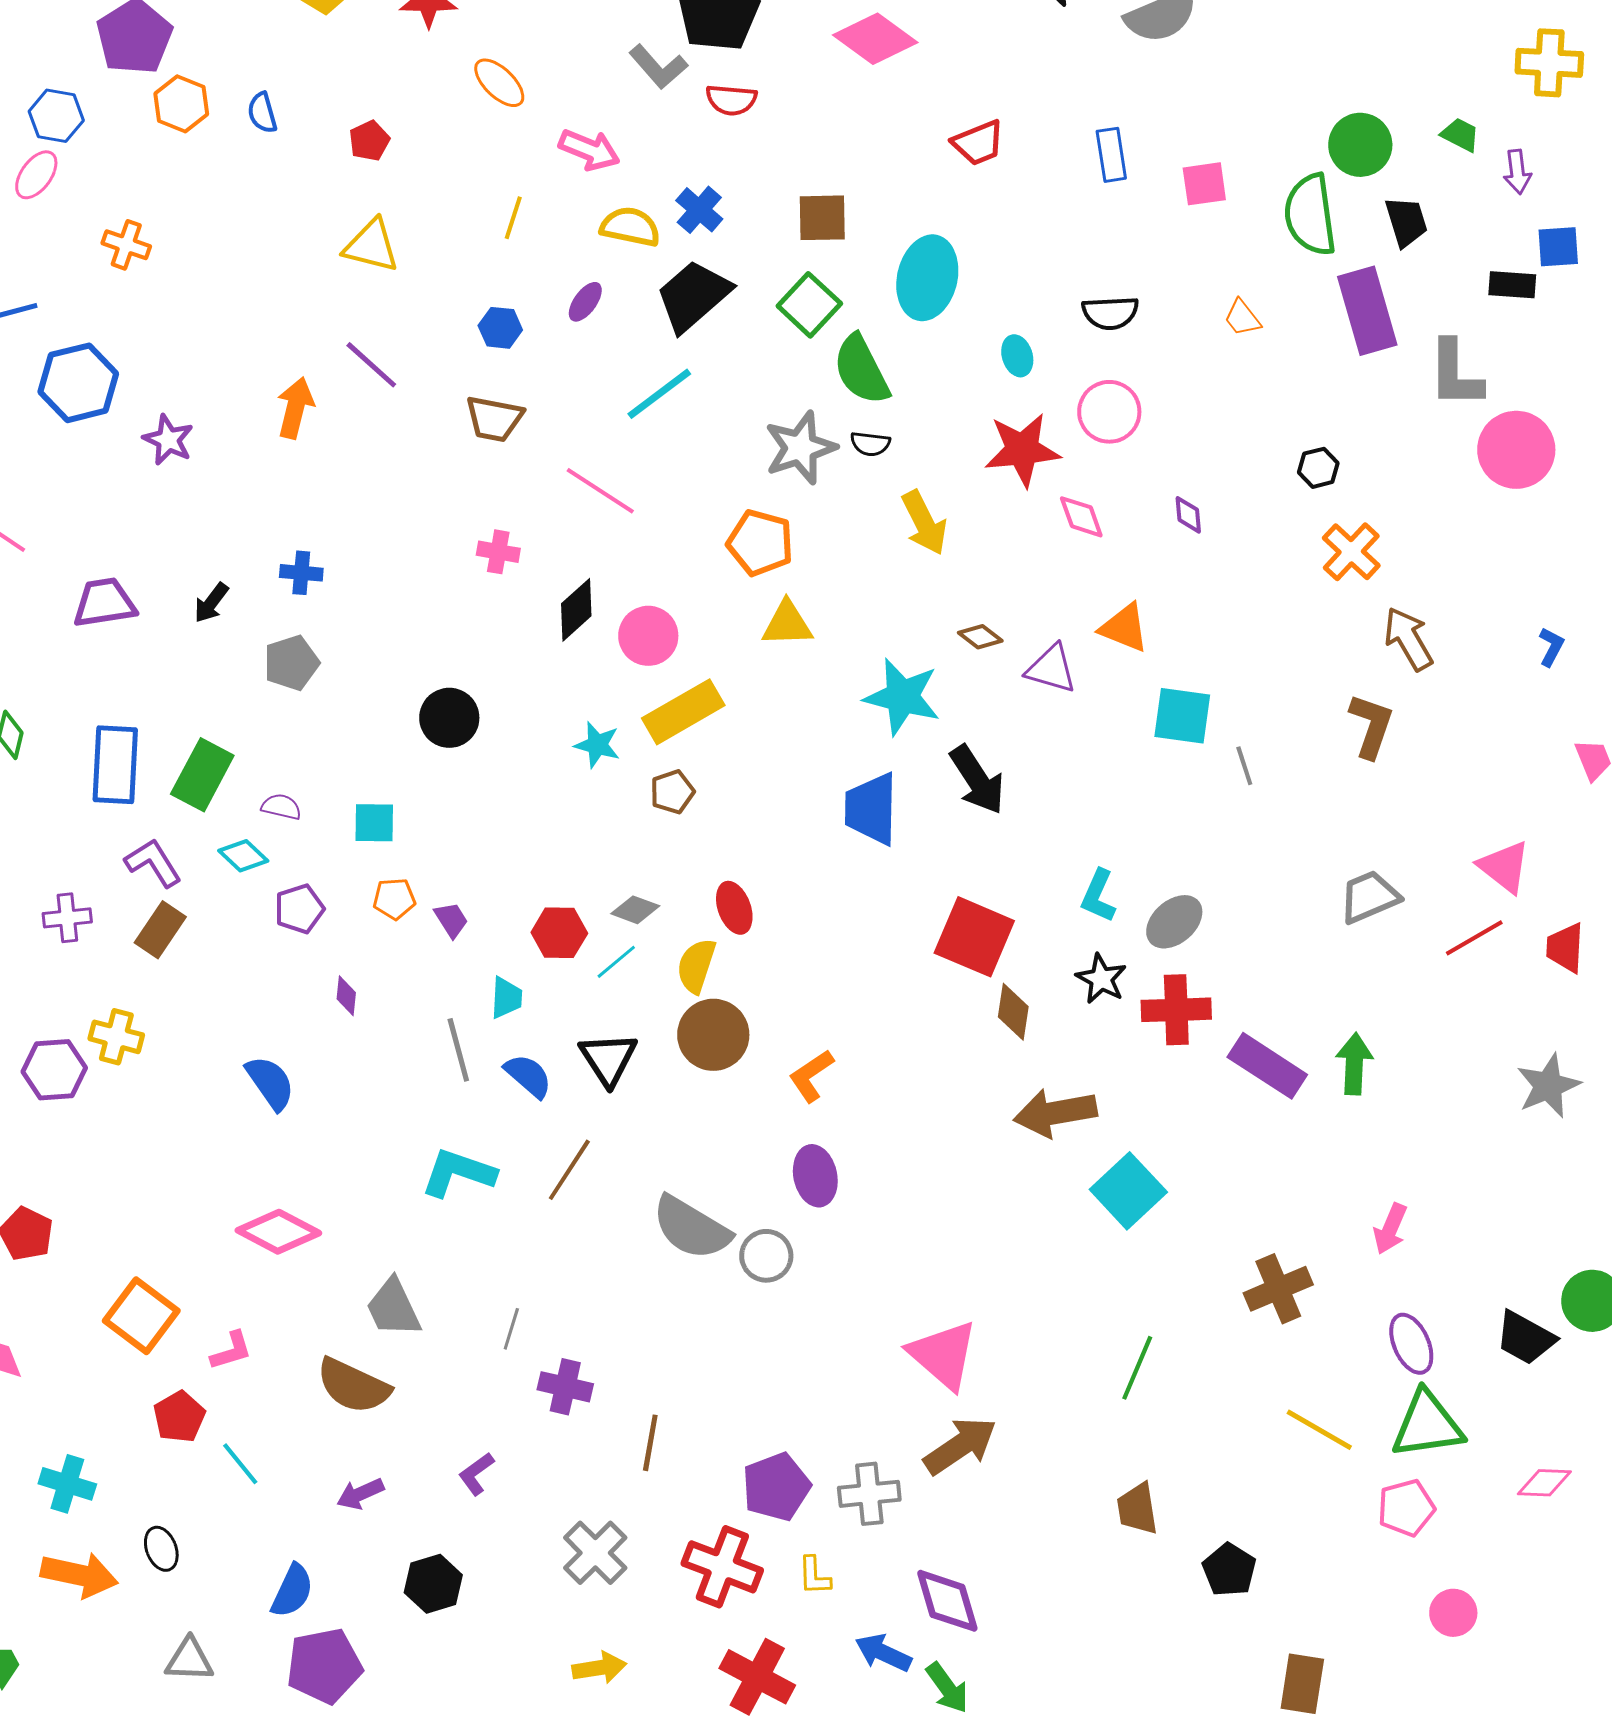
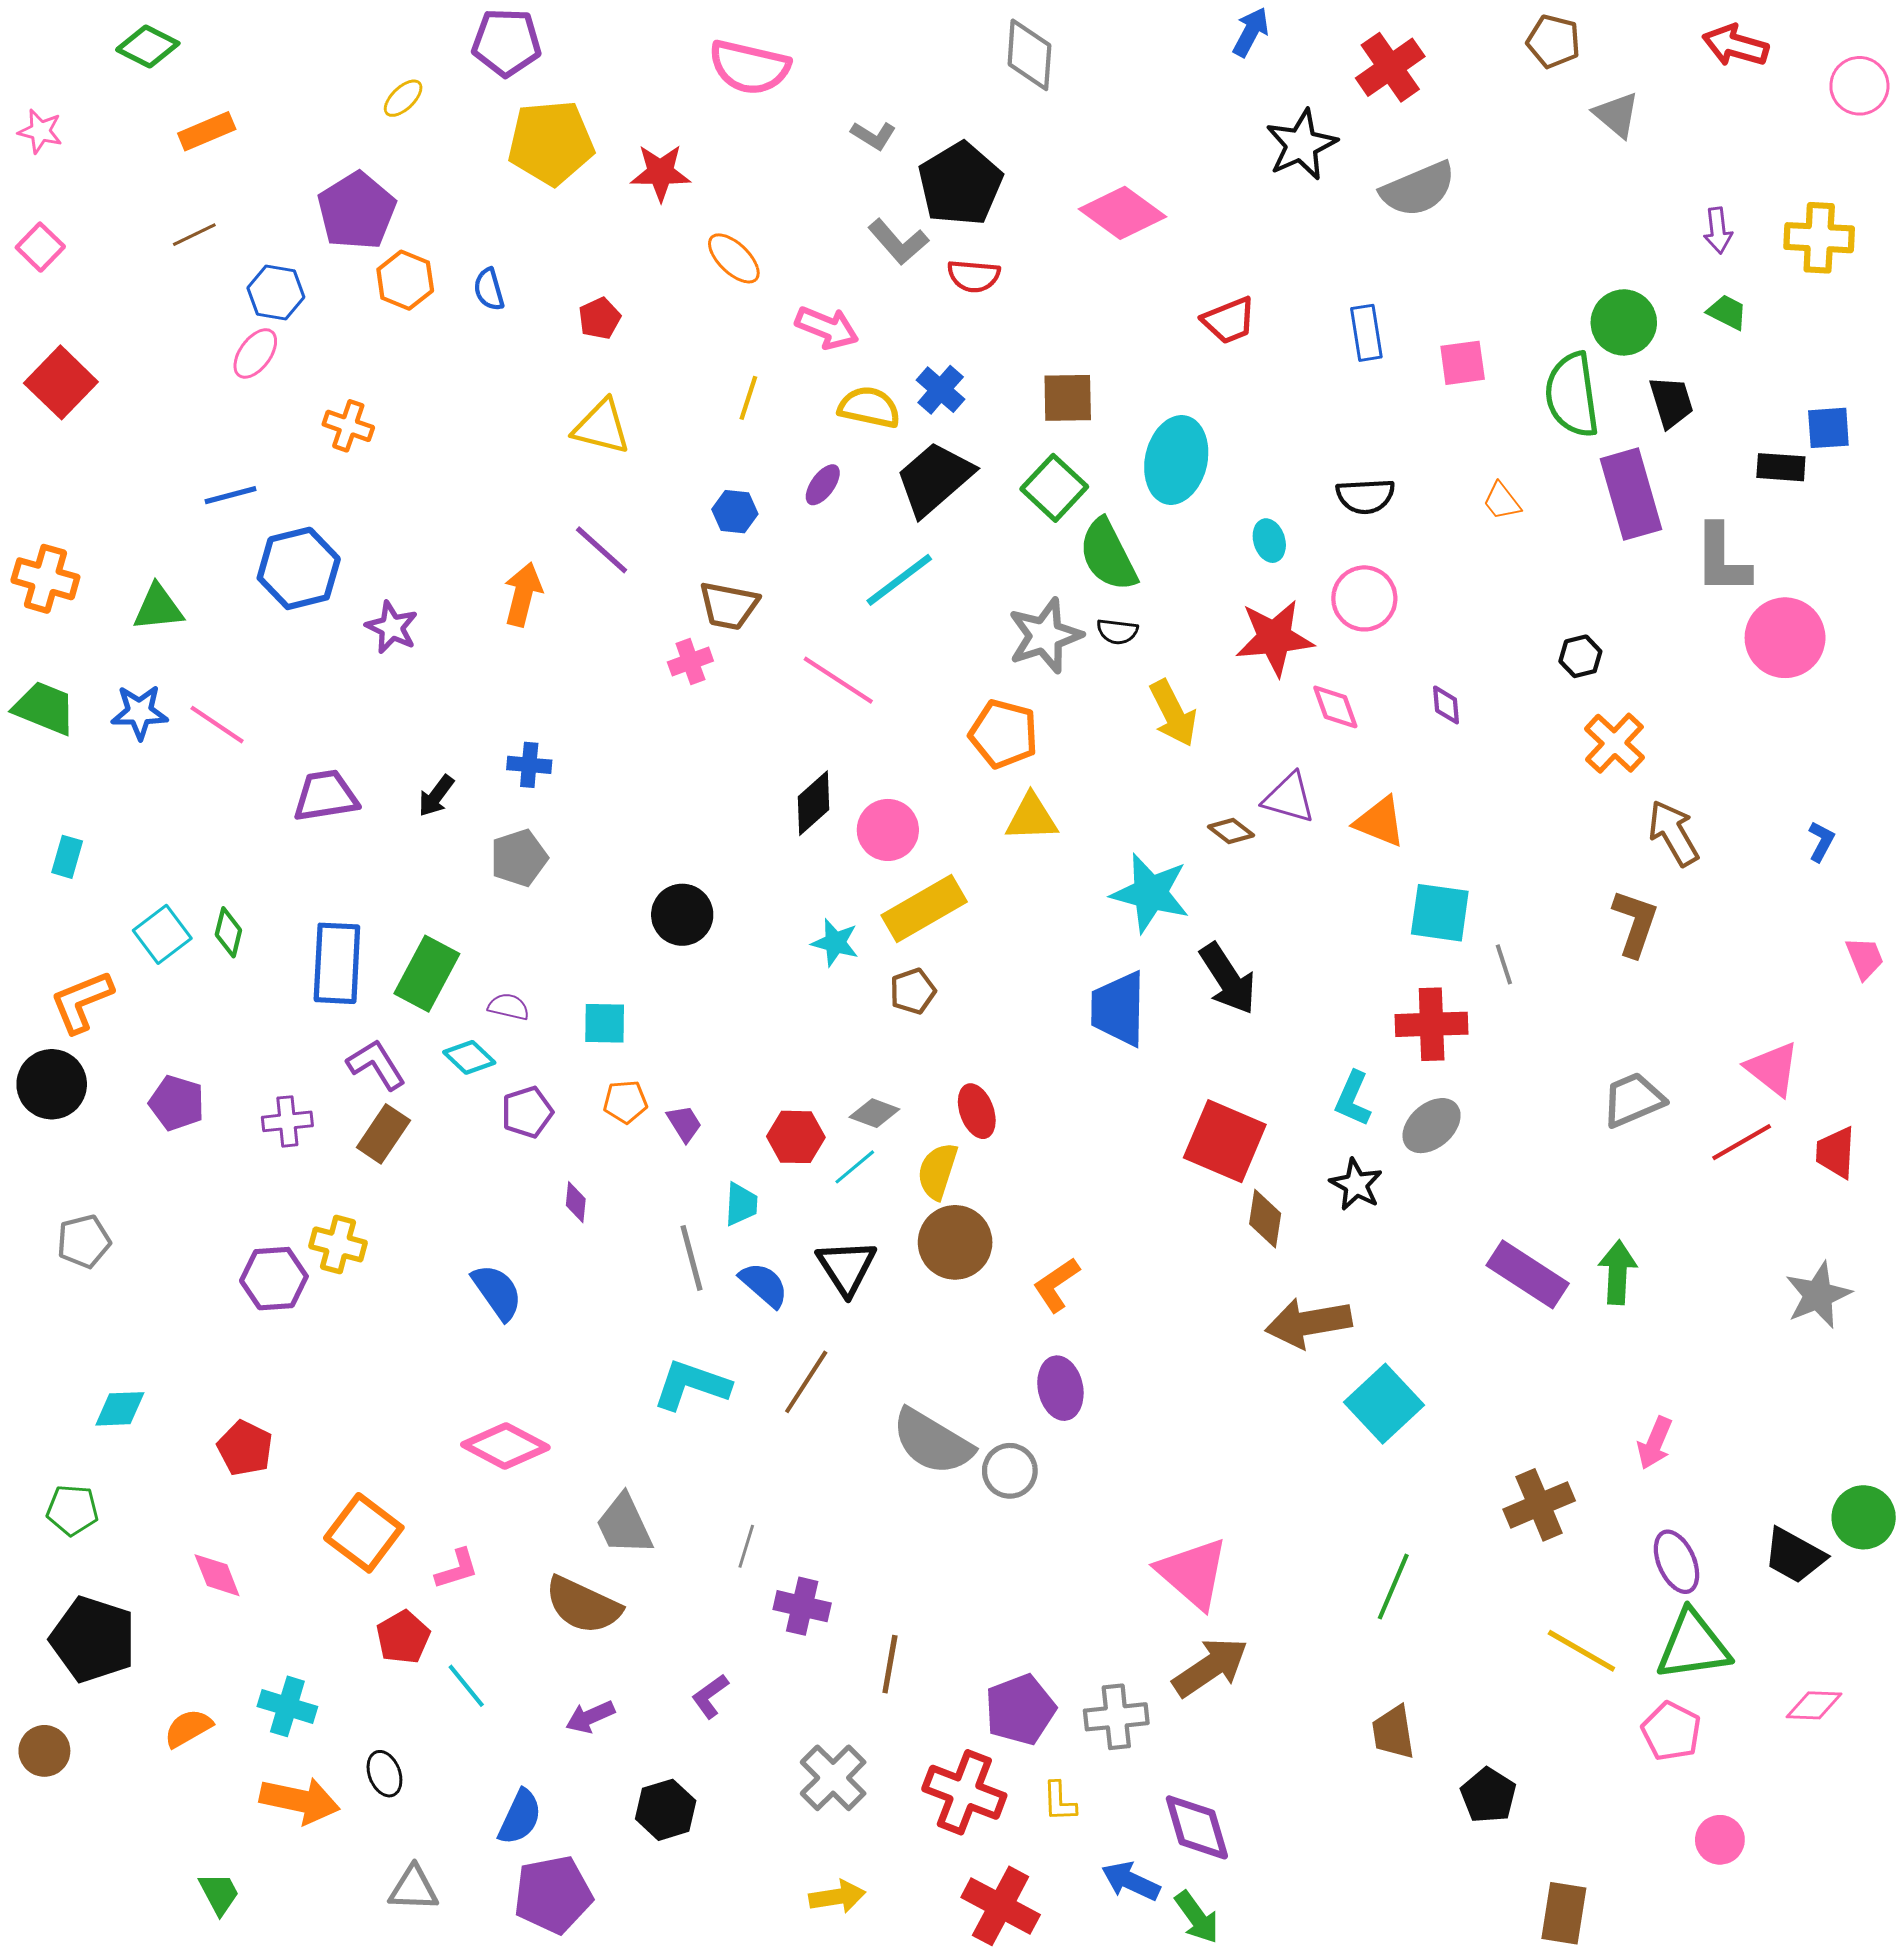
purple arrow: (1517, 172) -> (1718, 230), moved
pink cross: (498, 552) -> (690, 662), moved, turned -30
purple triangle: (1051, 669) -> (1289, 798), moved
red cross: (1176, 1010) -> (1432, 1024), moved
pink pentagon: (1406, 1508) -> (1671, 1731), turned -30

